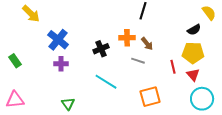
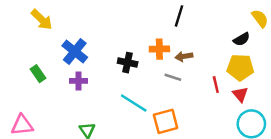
brown arrow: (147, 44) -> (184, 56), turned 120
black cross: (101, 49) -> (128, 63), turned 35
green rectangle: (15, 61) -> (38, 74), moved
orange square: (150, 97) -> (166, 121), moved

